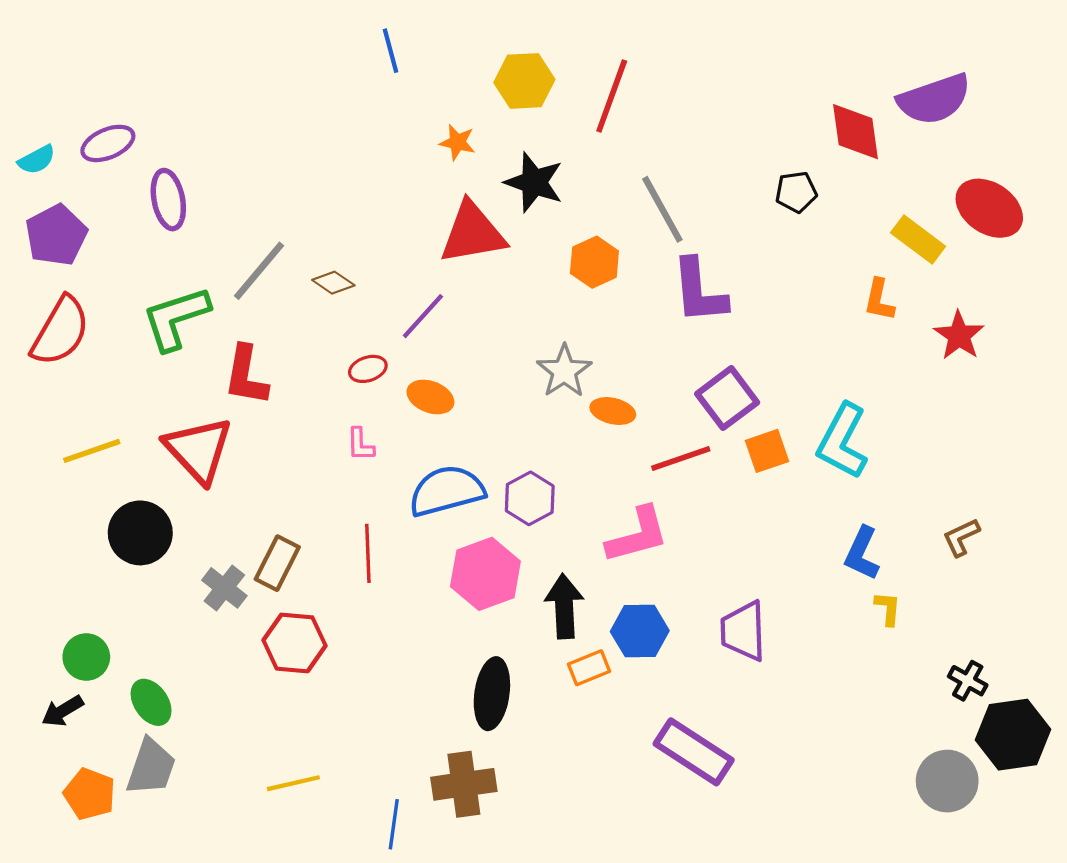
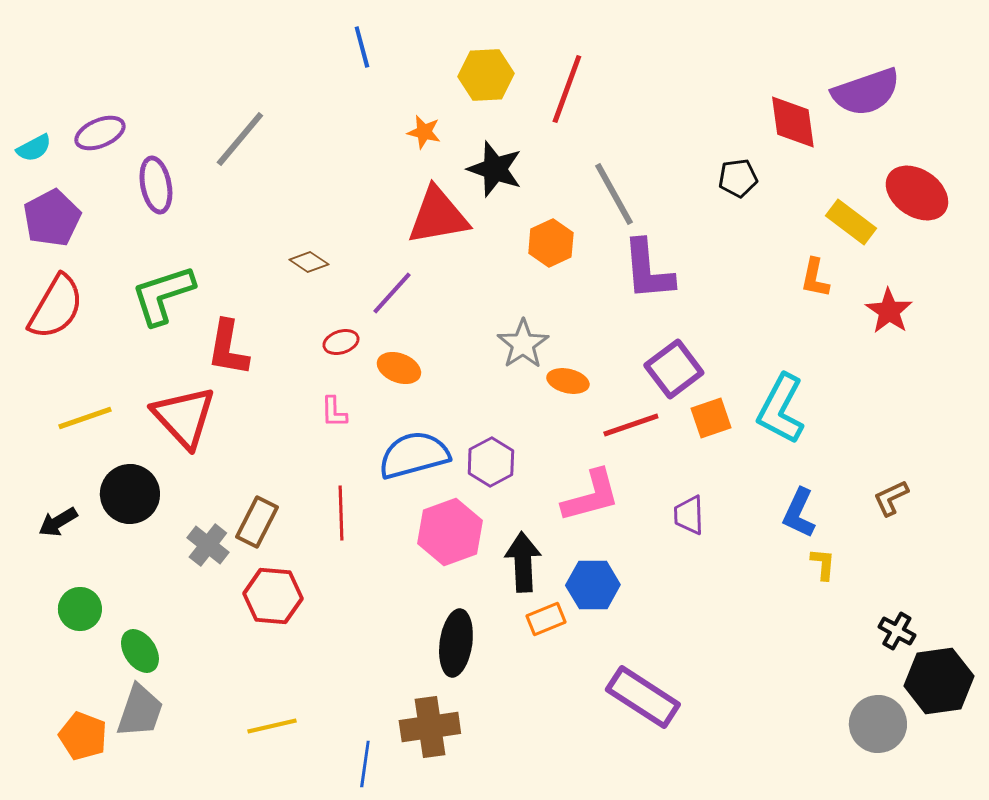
gray line: (259, 271) -> (240, 139), moved
purple trapezoid: (743, 631) -> (689, 515), moved, size x0.7
black arrow: (63, 711) -> (58, 522), moved

